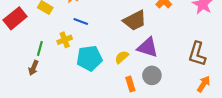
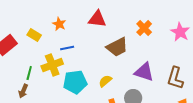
blue line: (81, 22) -> (67, 48), turned -32
yellow cross: (65, 40) -> (52, 65), size x1.5
purple triangle: (148, 47) -> (144, 72), moved

